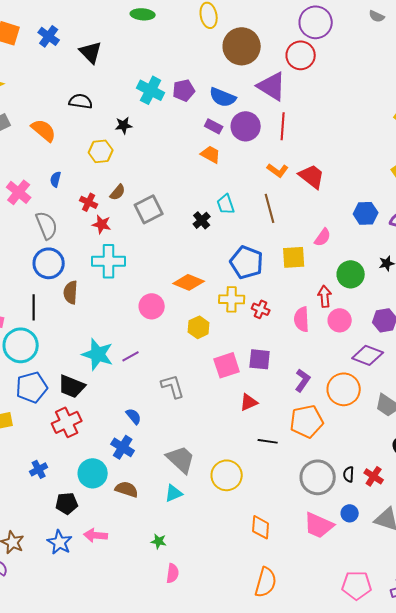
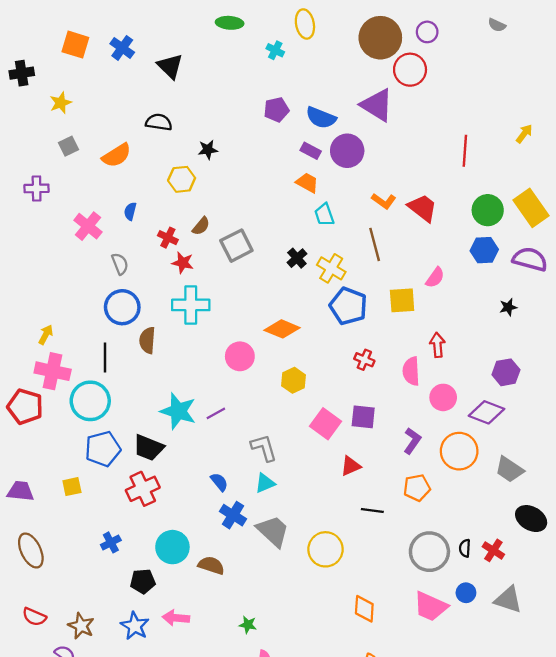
purple circle: (316, 22) -> (427, 32), size x0.6
brown circle: (242, 46) -> (380, 38), moved
cyan cross: (151, 90) -> (275, 50), moved, size x0.6
red line: (283, 126) -> (465, 151), moved
orange semicircle: (44, 130) -> (116, 155), turned 108
cyan trapezoid: (226, 204) -> (324, 215), moved
gray semicircle: (47, 225) -> (120, 264), size x0.7
green circle: (351, 274) -> (488, 210), moved
yellow cross: (232, 299) -> (331, 268), moved, turned 30
pink circle: (340, 320) -> (443, 397), moved
pink square: (227, 365) -> (325, 424), turned -36
orange pentagon: (307, 421) -> (417, 488), size x0.7
blue cross: (123, 447) -> (233, 515), moved
cyan triangle: (174, 493) -> (265, 483), moved

